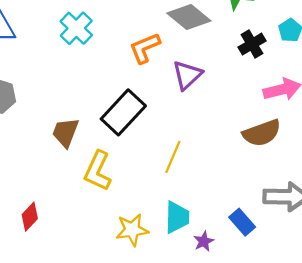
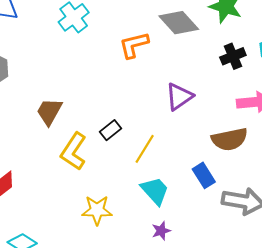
purple triangle: (187, 75) -> (179, 97), moved
black rectangle: (123, 112) -> (110, 130), moved, size x0.5
cyan trapezoid: (177, 217) -> (155, 191), moved, turned -52
blue rectangle: (242, 222) -> (204, 175), moved

